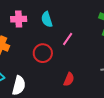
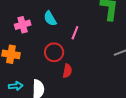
red semicircle: (69, 79) -> (67, 71), moved

